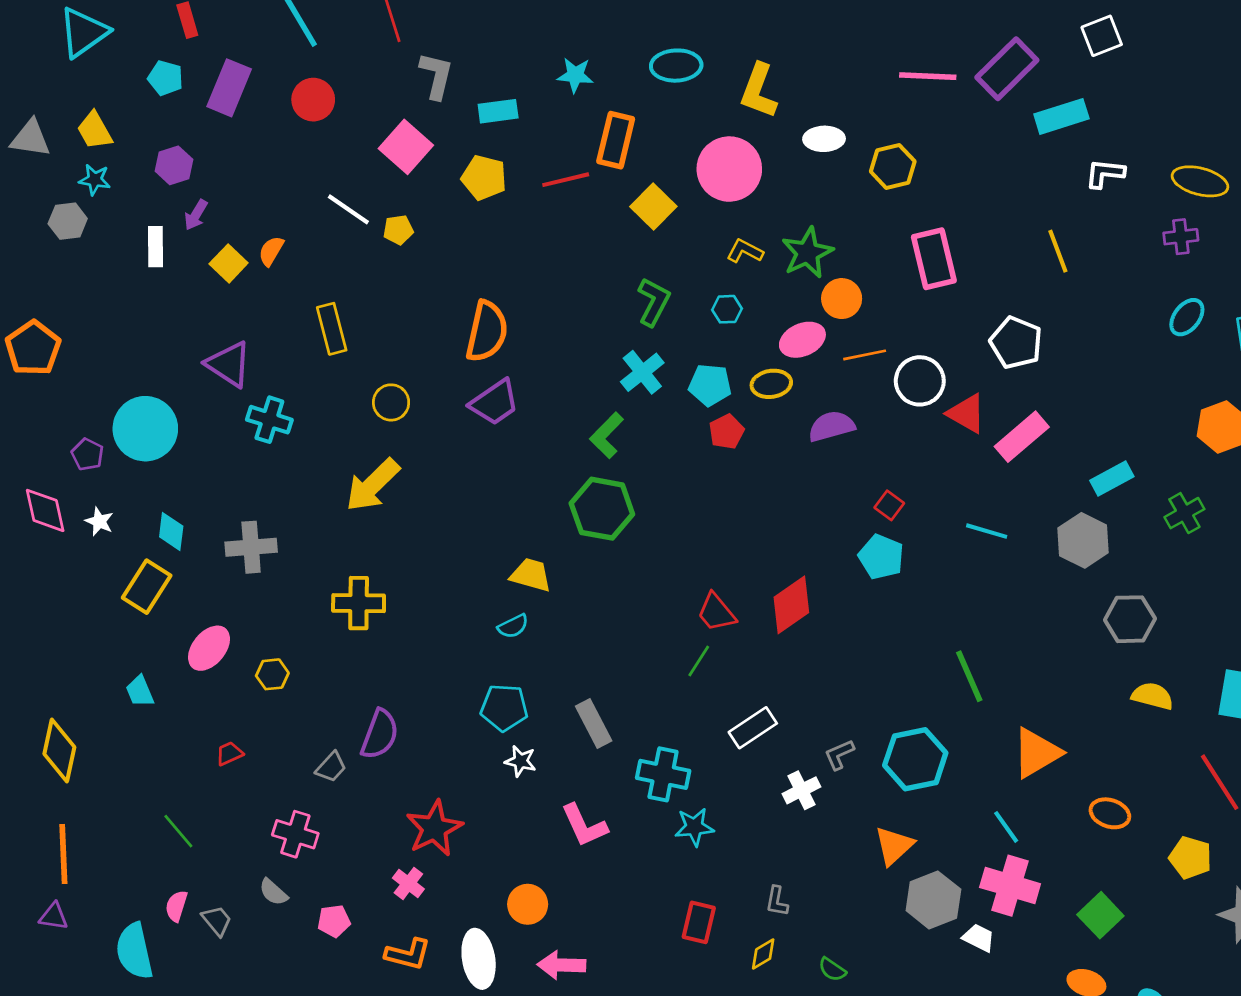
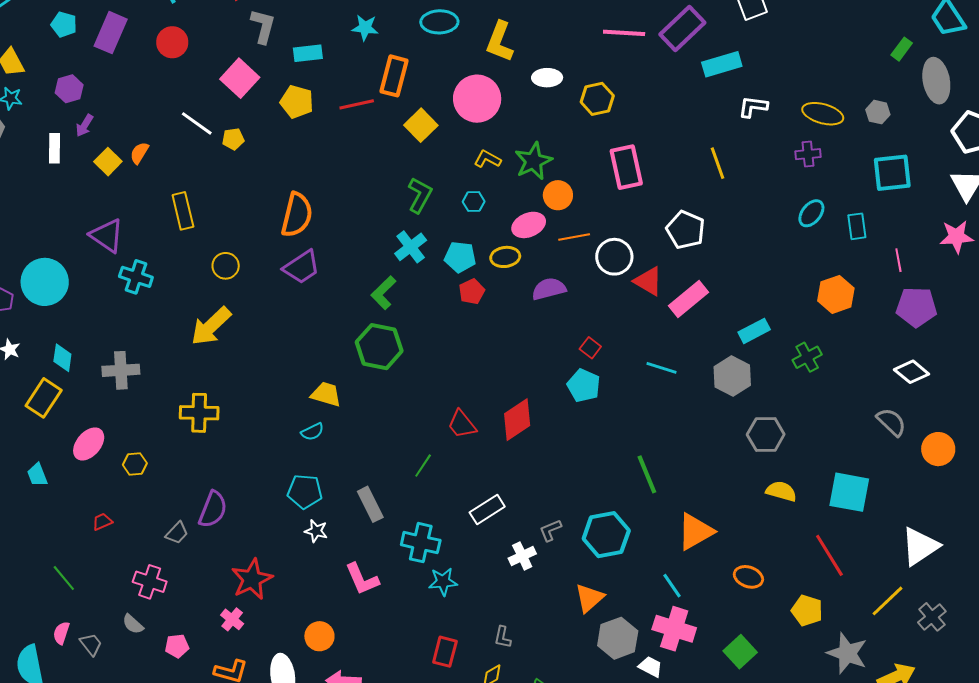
green line: (699, 661) -> (423, 466), moved

